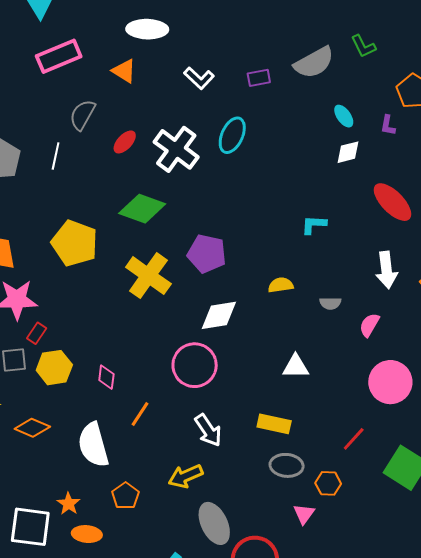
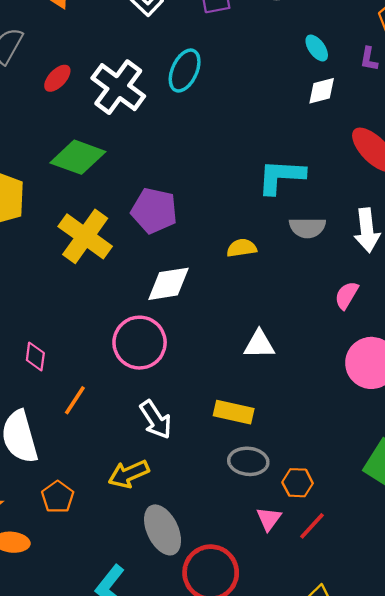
cyan L-shape: (314, 225) -> (281, 176), size x1.6
gray semicircle: (330, 303) -> (307, 228), moved, size x1.4
red line: (354, 439) -> (312, 526), moved

